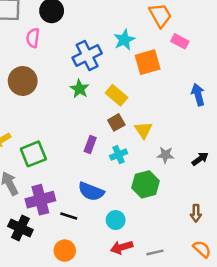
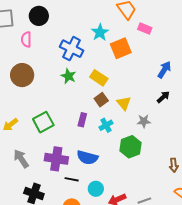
blue cross: (87, 55) -> (72, 49), turned -30
blue arrow: (198, 95) -> (164, 70), turned 54
green square: (33, 154) -> (43, 122), moved
black arrow: (200, 159) -> (163, 97), moved
purple cross: (40, 200) -> (56, 159), moved, turned 30
cyan circle: (116, 220) -> (96, 189), moved

